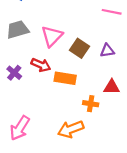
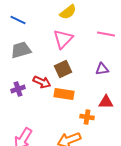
pink triangle: (52, 36) -> (63, 39), moved
brown square: (80, 48) -> (63, 69), moved, turned 30
purple cross: (14, 73) -> (18, 89), turned 32

